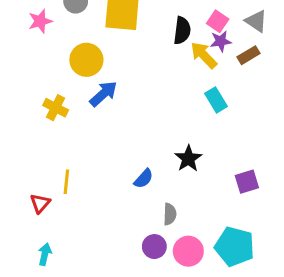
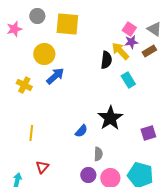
black semicircle: (182, 30) -> (106, 60), moved
black star: (188, 159) -> (110, 118), size x1.4
red triangle: (40, 203) -> (42, 167), moved

